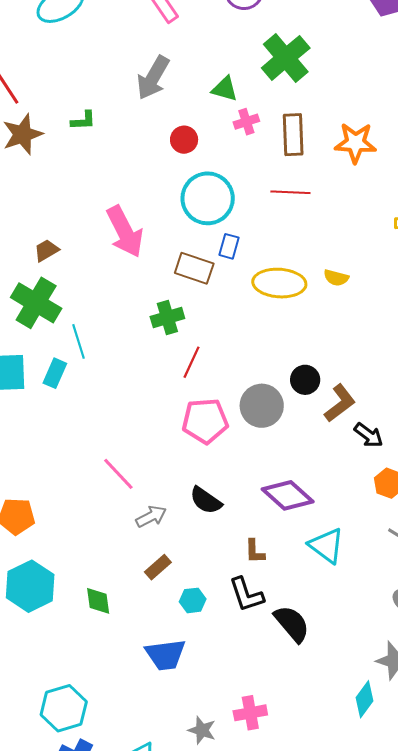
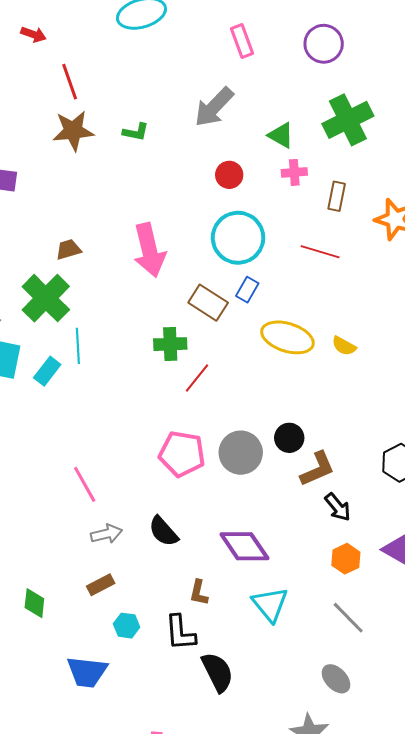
brown rectangle: (293, 135) -> (337, 196), size x0.7
red line: (191, 362) -> (197, 378), moved

